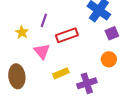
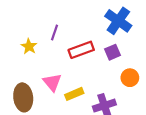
purple square: (112, 33) -> (112, 52), moved
pink triangle: (42, 51) -> (52, 82), moved

